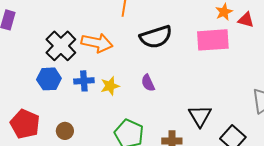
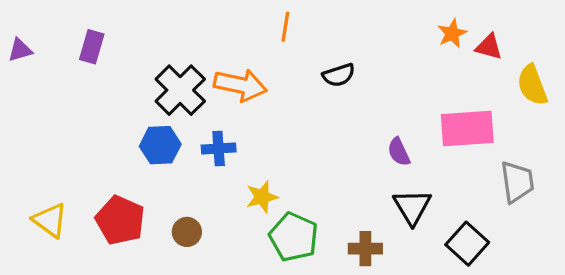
black semicircle: (156, 37) -> (339, 75), size x0.6
pink rectangle: (213, 40) -> (467, 128), moved
purple semicircle: (148, 83) -> (399, 152), moved
yellow star: (110, 86) -> (262, 197), moved

